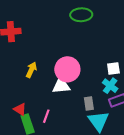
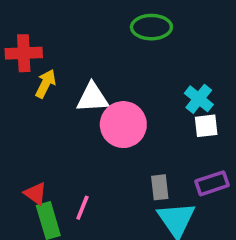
yellow arrow: (31, 70) -> (46, 84), moved
white triangle: (61, 86) -> (93, 98), moved
cyan cross: (110, 86) -> (199, 99), moved

